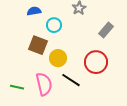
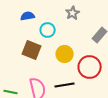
yellow circle: (58, 58) -> (65, 54), moved
black line: (71, 80) -> (65, 85), turned -42

